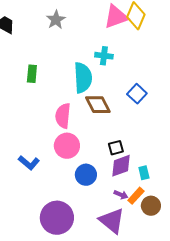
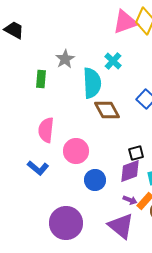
gray star: (56, 20) -> (65, 59), moved
cyan cross: (104, 56) -> (113, 61), turned 36
pink semicircle: (63, 116) -> (46, 130), moved
black square: (116, 148) -> (136, 153), moved

